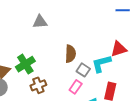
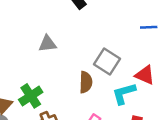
red triangle: (119, 49) -> (145, 75), turned 42
gray square: (83, 70) -> (107, 61), moved, size x1.5

